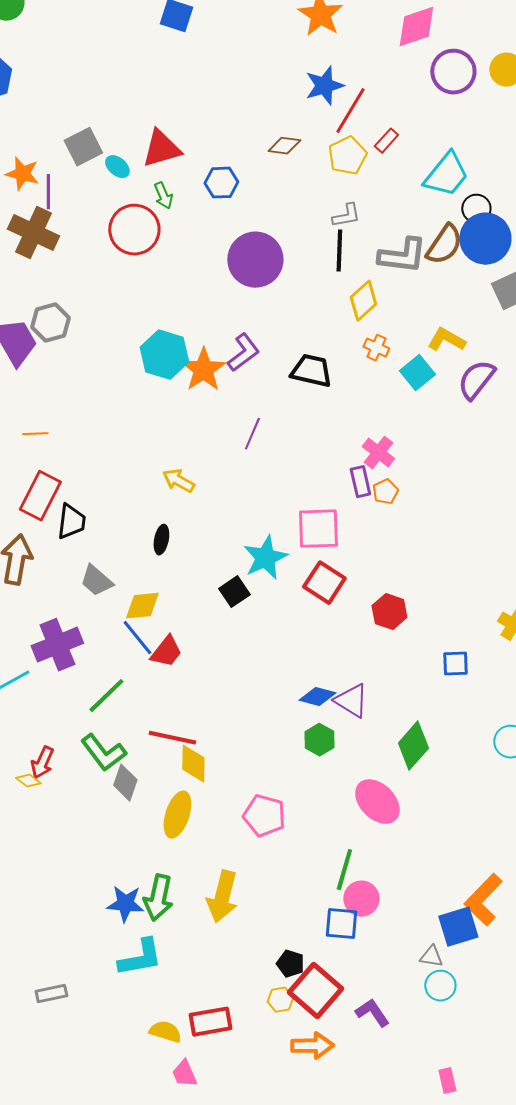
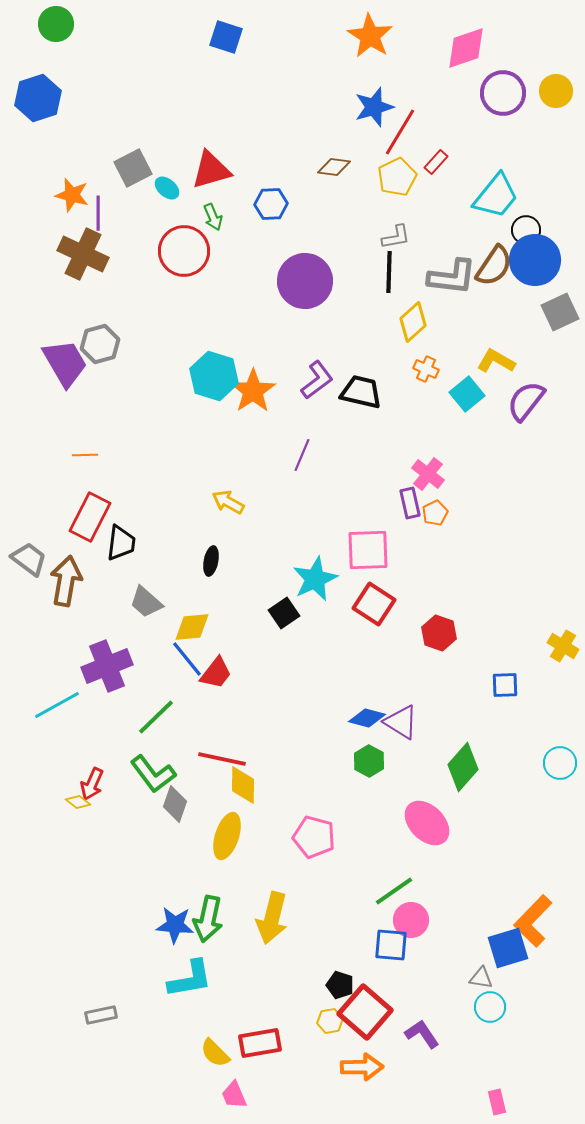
purple L-shape: (243, 353) -> (317, 380), moved
green line: (344, 870) -> (394, 891), turned 39
yellow semicircle: (165, 1032) -> (215, 1053), turned -152

